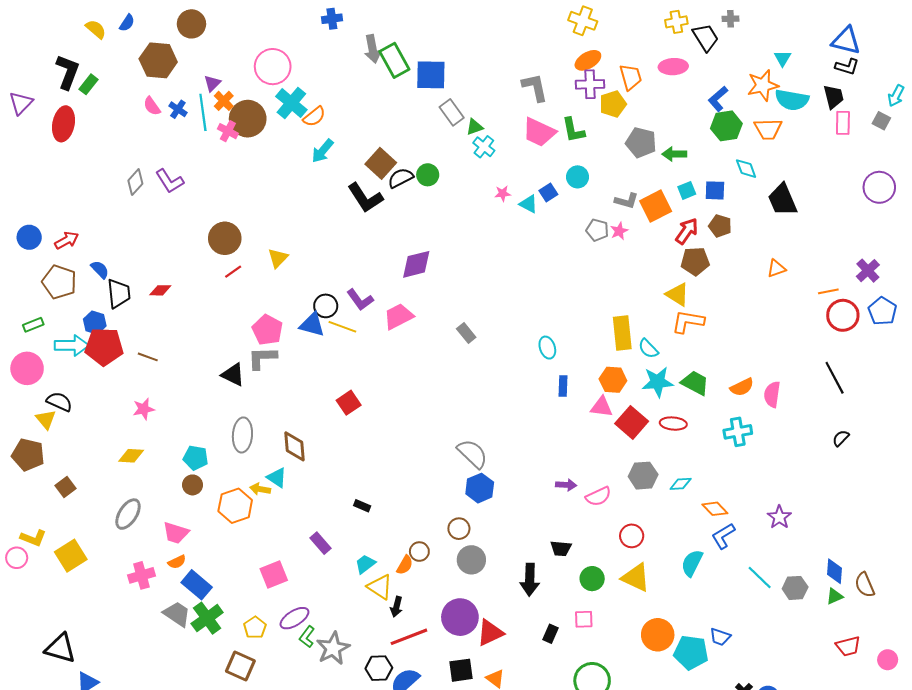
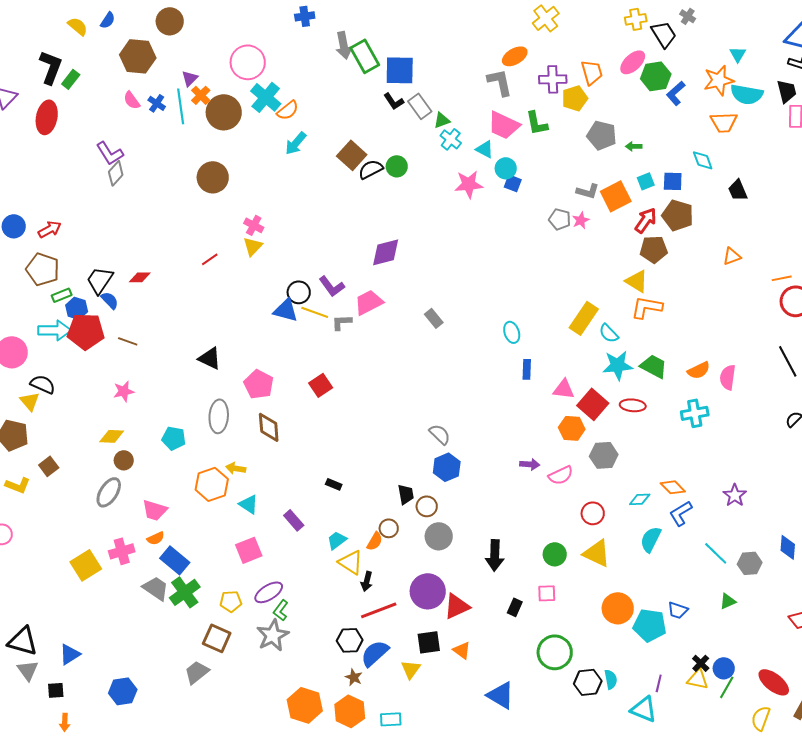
gray cross: (730, 19) -> (688, 16), turned 35
yellow cross: (583, 21) -> (546, 18), turned 32
orange ellipse: (588, 60) -> (515, 56), moved
pink ellipse: (673, 67) -> (633, 62), turned -40
green hexagon: (726, 126) -> (656, 76), moved
pink cross: (228, 131) -> (254, 225), moved
green arrow: (674, 154) -> (634, 146), size x0.7
cyan circle: (578, 177) -> (506, 168), moved
purple L-shape: (170, 181) -> (110, 153), moved
blue square: (548, 193) -> (513, 183), turned -36
pink star: (503, 194) -> (469, 184), size x1.8
black L-shape: (365, 198) -> (394, 101), moved, size x0.6
black trapezoid: (783, 200) -> (738, 190), size x0.7
cyan triangle: (529, 204) -> (485, 149), moved
brown pentagon: (720, 226) -> (678, 215), size x1.4
brown circle: (225, 238) -> (213, 177), moved
blue semicircle: (100, 270) -> (110, 300), moved
black trapezoid: (119, 293) -> (100, 280), turned -140
green rectangle: (33, 325) -> (62, 295), moved
pink pentagon: (267, 330) -> (259, 384), moved
yellow rectangle: (622, 333) -> (584, 318), turned 40
gray L-shape: (262, 358) -> (342, 322), moved, size x0.7
orange hexagon: (613, 380) -> (572, 428), moved
gray semicircle: (472, 454) -> (440, 434), size x0.7
cyan triangle: (277, 478) -> (249, 504), moved
cyan diamond: (681, 484) -> (640, 499), moved
brown circle: (193, 485) -> (124, 460), moved
yellow L-shape: (33, 538) -> (18, 485), moved
black trapezoid: (561, 548) -> (406, 494), moved, turned -105
yellow square: (71, 556) -> (86, 565), moved
green triangle: (835, 596) -> (728, 601), moved
yellow pentagon: (255, 627) -> (231, 601), turned 30
black triangle: (60, 648) -> (23, 641), moved
gray star: (333, 648) -> (273, 635), moved

